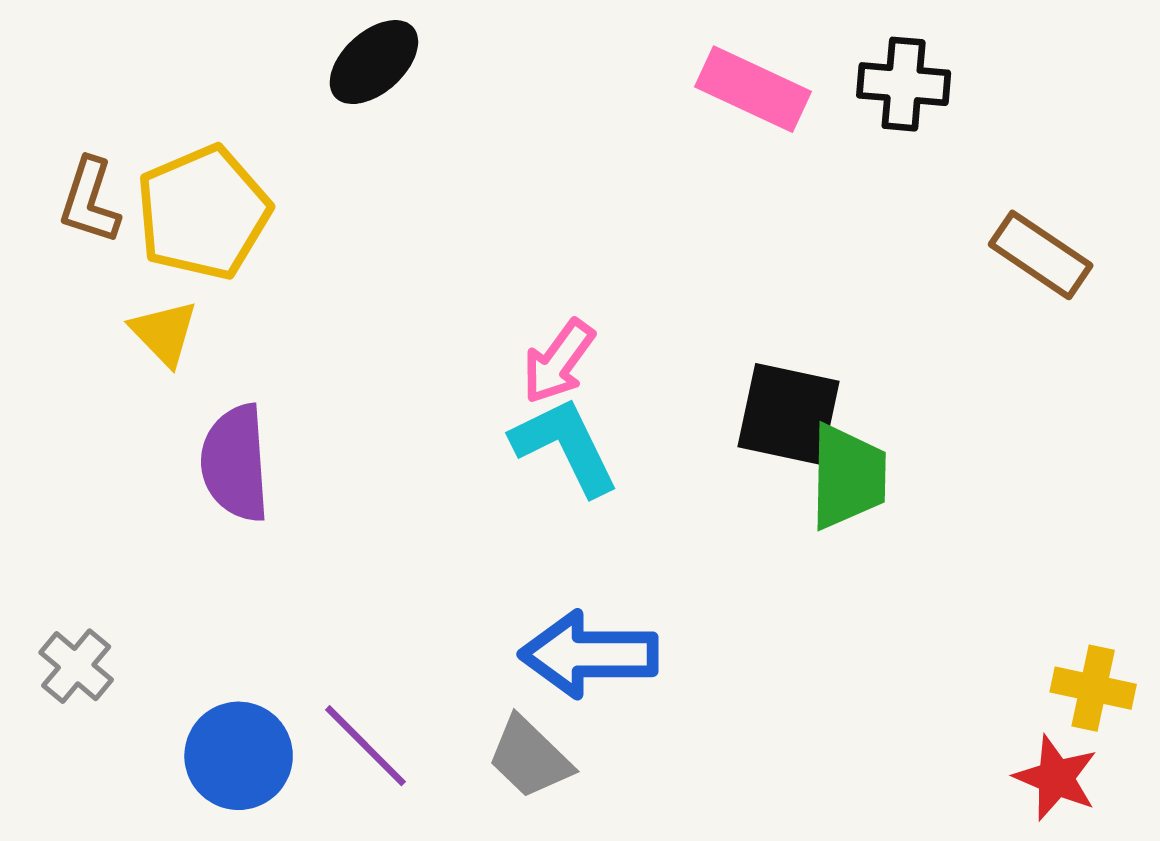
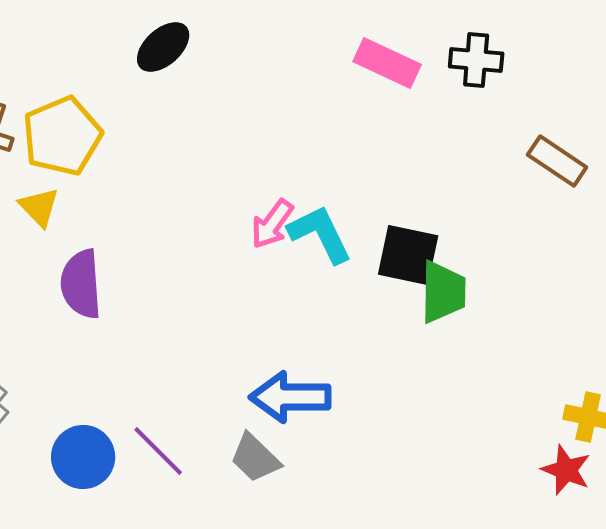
cyan L-shape: (565, 446) -> (320, 234), moved

